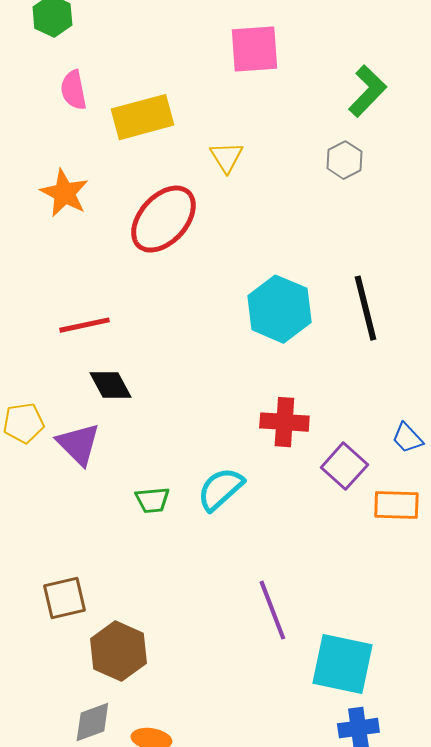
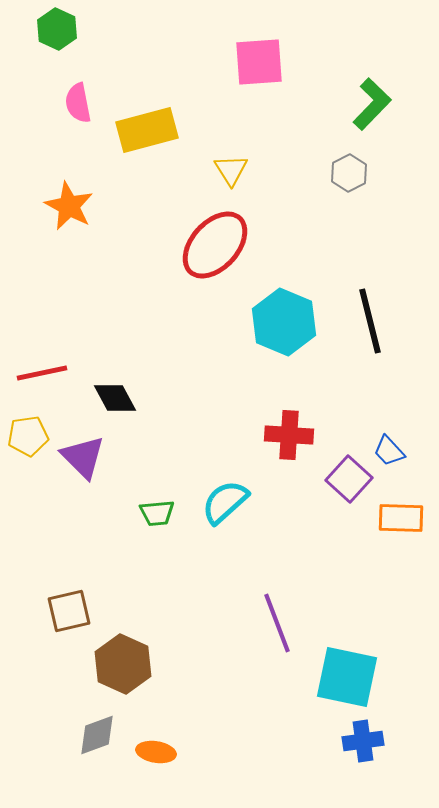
red ellipse: (163, 219) -> (215, 245), moved
red line: (84, 325) -> (42, 373), moved
blue trapezoid: (407, 438) -> (389, 451), moved

